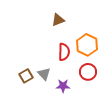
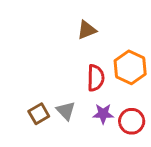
red circle: (88, 72) -> (132, 121), moved
purple star: (63, 86) -> (103, 114), moved

